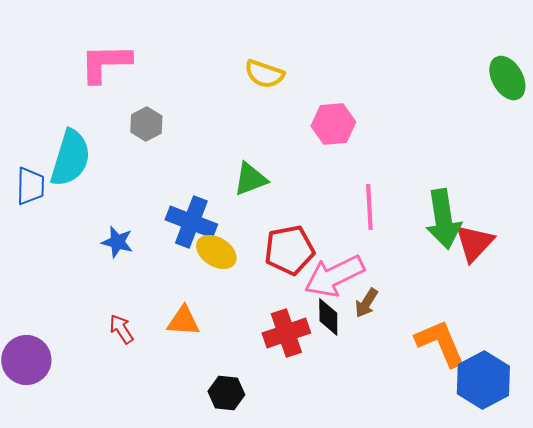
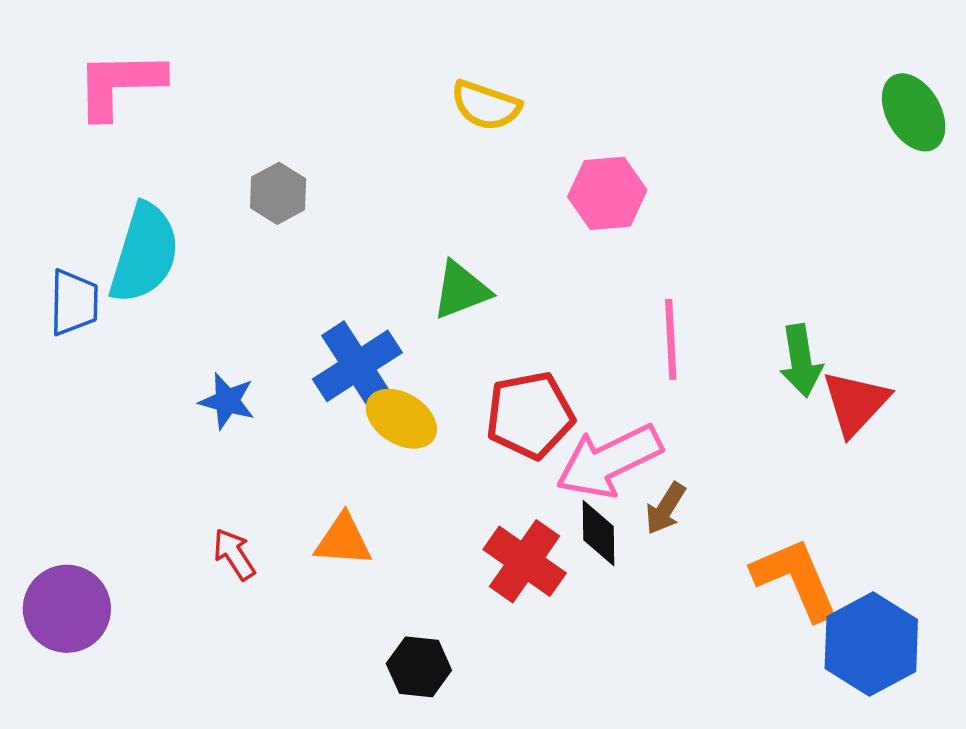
pink L-shape: (105, 63) -> (120, 84), moved
green arrow: (443, 219) -> (801, 361), size x0.7
blue cross: (191, 222) -> (357, 366), turned 36
red cross: (286, 333) -> (525, 561), turned -36

